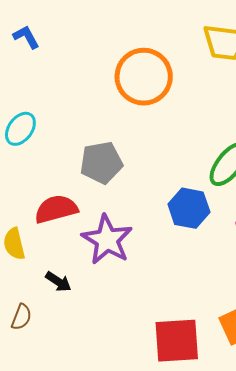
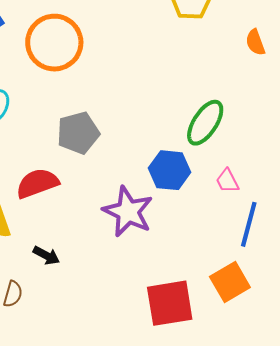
orange circle: (144, 77) -> (54, 43), moved
purple star: (107, 240) -> (128, 212), moved

